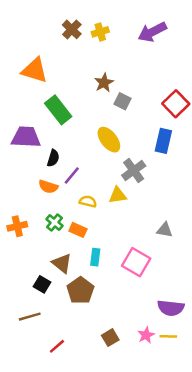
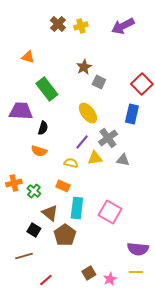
orange triangle: (35, 70) -> (28, 57), size x0.6
purple line: (72, 175) -> (82, 142), moved
green cross: (54, 223) -> (34, 191), moved
gray triangle: (165, 230) -> (123, 160), moved
cyan rectangle: (95, 257) -> (77, 208), size x1.5
pink star: (146, 335) -> (110, 279), moved

